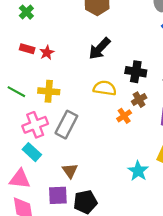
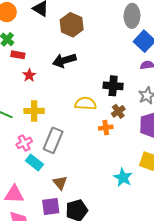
red rectangle: (27, 49) -> (18, 55), moved
black arrow: (99, 49) -> (64, 60), moved, turned 35
orange cross: (124, 116) -> (106, 128), turned 32
pink cross: (35, 125) -> (24, 143), size x0.7
cyan rectangle: (32, 152) -> (34, 163), moved

